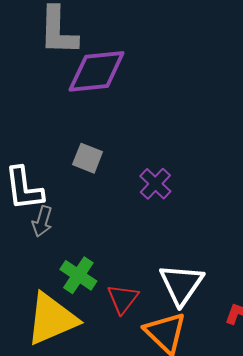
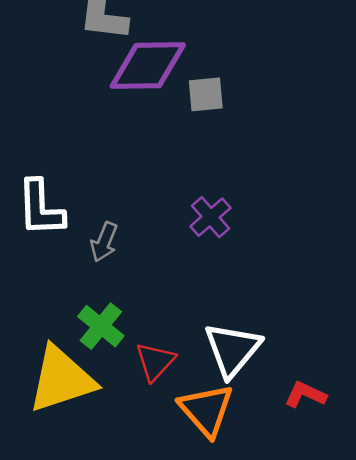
gray square: (88, 158) -> (206, 94), moved, turned -32
gray arrow: (42, 221) -> (104, 242), moved

